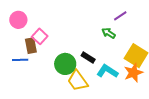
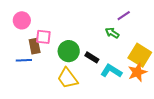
pink square: (40, 36) -> (43, 37), turned -35
green circle: (65, 64) -> (69, 51), moved
yellow trapezoid: (78, 81) -> (67, 78), moved

